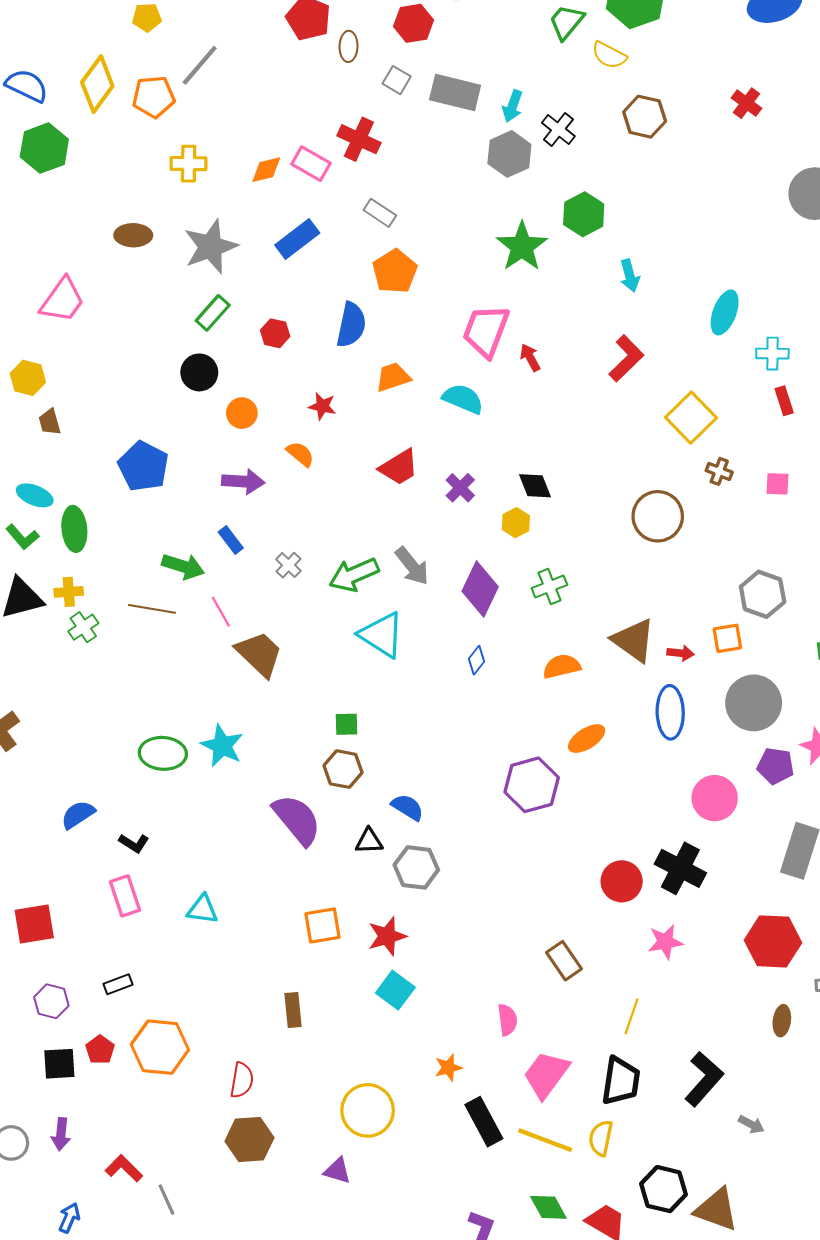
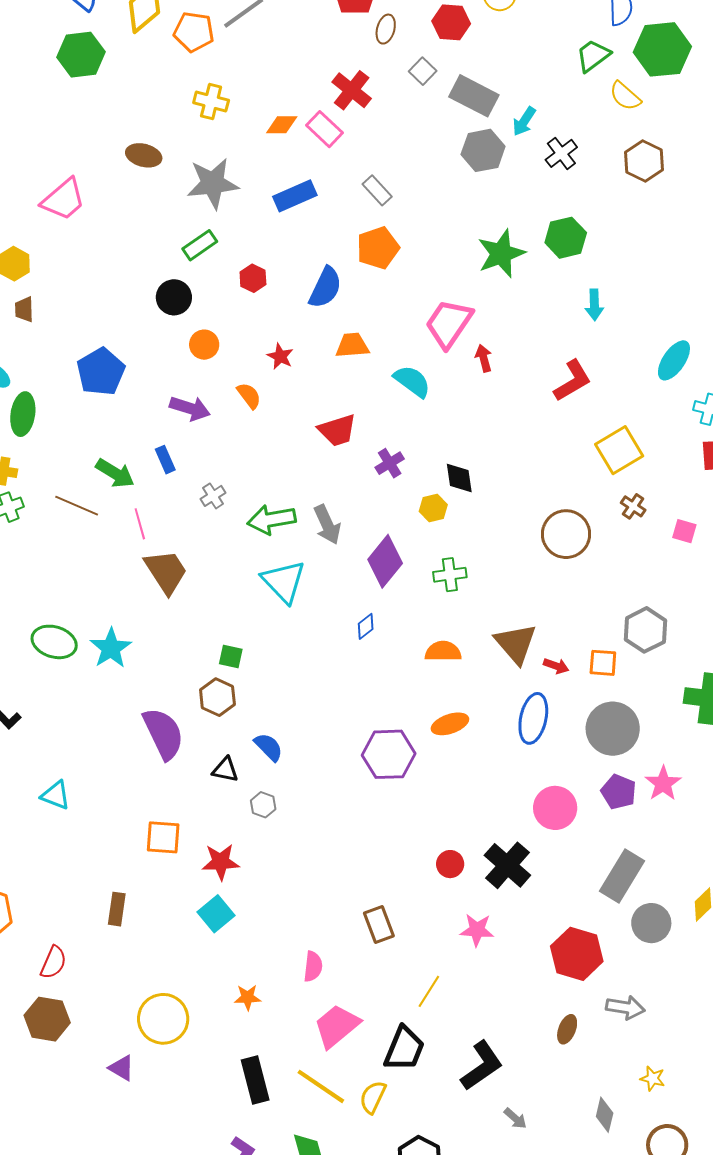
red cross: (359, 139) -> (352, 90), moved
gray hexagon: (509, 154) -> (483, 150), moved
gray hexagon: (416, 867) -> (263, 805), size x0.6
red circle: (622, 881) -> (450, 864), size x0.7
black rectangle: (484, 1122) -> (255, 1080), moved

